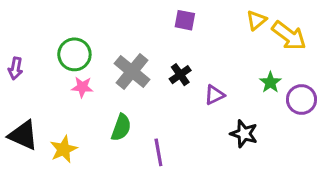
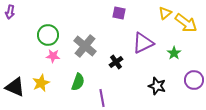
purple arrow: (15, 68) -> (10, 12), moved
black cross: (180, 75) -> (116, 62), moved
purple triangle: (214, 95) -> (143, 43), moved, size x1.6
purple circle: (301, 99) -> (194, 80), moved
yellow star: (64, 149) -> (41, 83), moved

